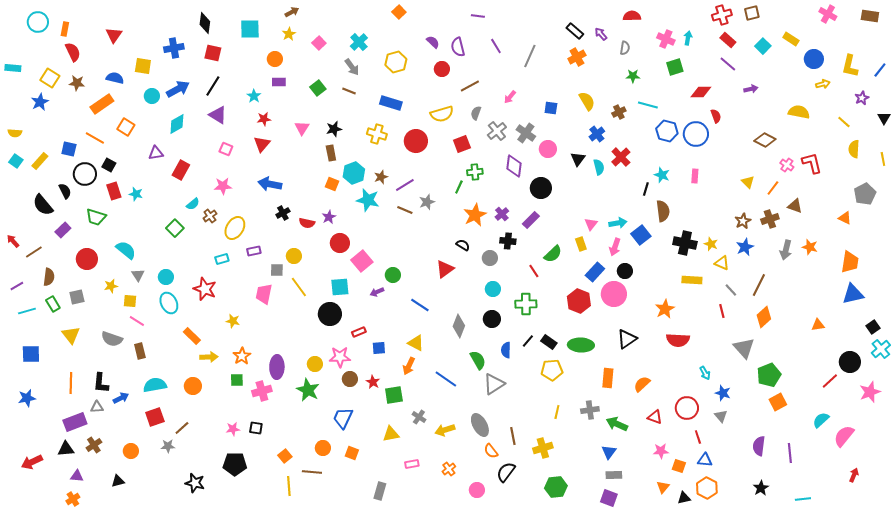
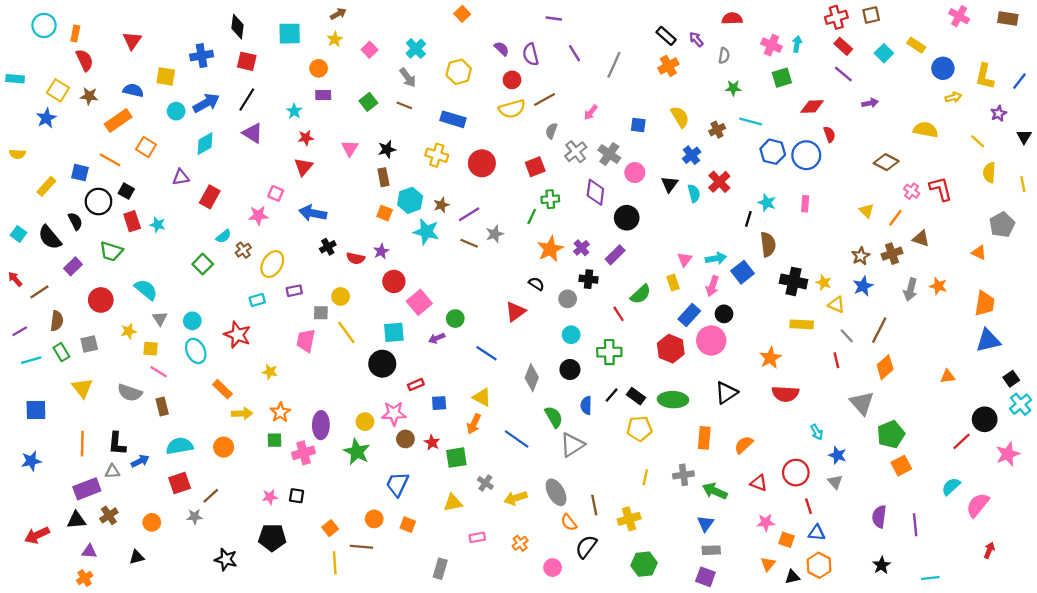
yellow semicircle: (442, 114) -> (512, 109), moved
pink square: (226, 149) -> (276, 193), moved
cyan square: (16, 161) -> (19, 234), moved

